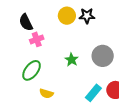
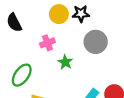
pink cross: (37, 39) -> (47, 43), moved
gray circle: (103, 56) -> (96, 42), moved

